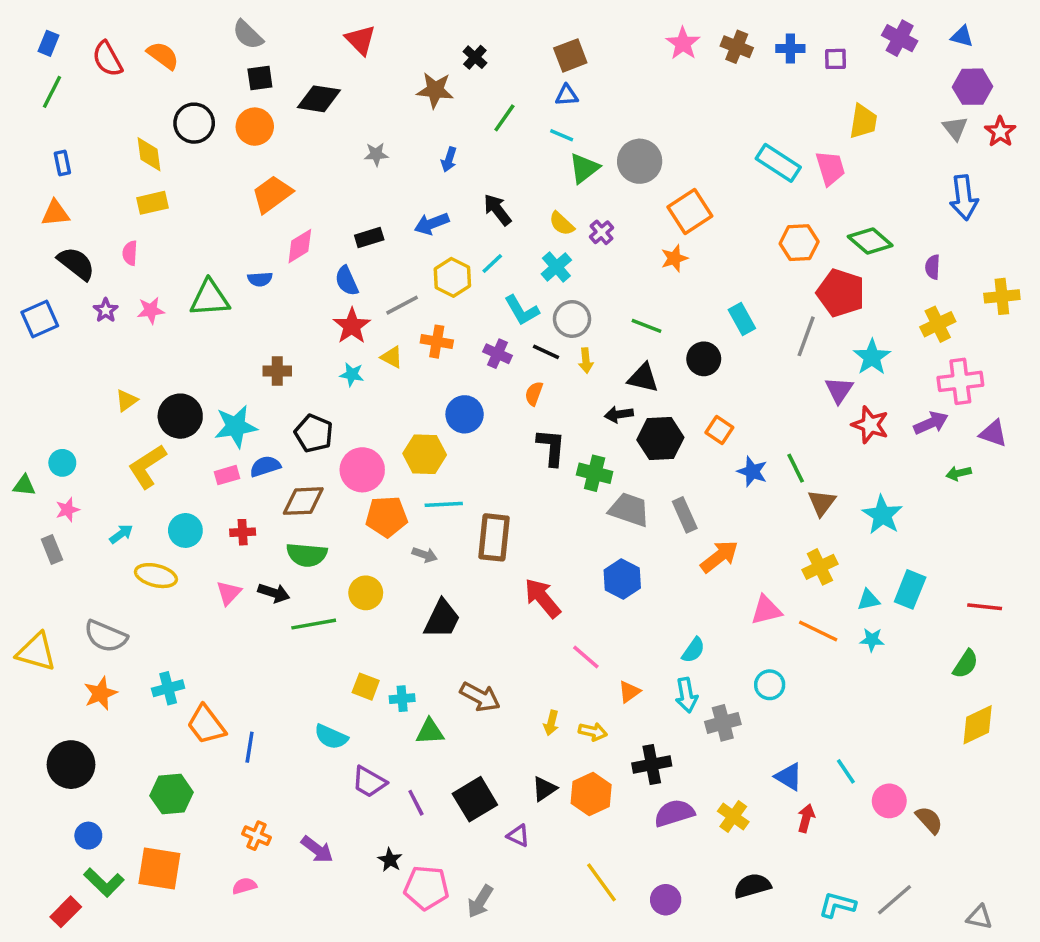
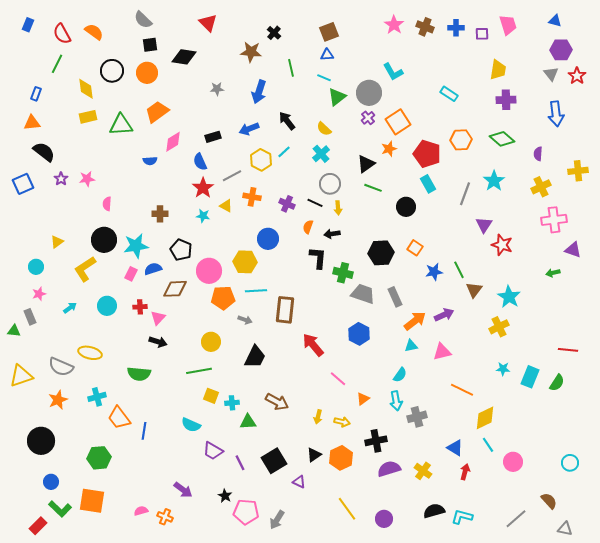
purple cross: (900, 38) -> (506, 100), moved, turned -30
green line: (52, 92) -> (57, 64), moved
green line: (504, 118) -> (291, 68), turned -48
blue arrow: (449, 159) -> (259, 92), size x1.6
blue rectangle: (62, 163) -> (36, 94), turned 32
cyan rectangle: (778, 163) -> (449, 94), size x0.7
pink trapezoid: (830, 168) -> (508, 25), moved
purple cross: (601, 232) -> (368, 118), moved
pink semicircle: (130, 253) -> (107, 204), moved
red pentagon: (841, 293) -> (427, 154), moved
green triangle: (210, 298) -> (121, 125), moved
cyan L-shape: (522, 310) -> (393, 72), moved
cyan star: (872, 357) -> (494, 181), moved
black triangle: (643, 378) -> (366, 164), moved, turned -48
yellow triangle: (126, 400) -> (57, 242), moved
black arrow: (619, 414) -> (332, 234), moved
purple arrow: (931, 423) -> (444, 315), moved
blue star: (752, 472) -> (434, 272), turned -30
pink rectangle: (227, 475) -> (131, 274), turned -48
green triangle: (24, 485) -> (14, 331), moved
green semicircle: (307, 555) -> (139, 374), moved
yellow cross: (820, 567) -> (499, 327), moved
yellow ellipse: (156, 576) -> (90, 353), moved
cyan rectangle: (910, 589) -> (530, 377), moved
pink triangle: (229, 593) -> (158, 318), moved
cyan triangle: (868, 600) -> (411, 346), moved
green line: (314, 624) -> (199, 371), moved
orange line: (818, 631) -> (462, 390), moved
yellow triangle: (36, 652) -> (21, 376), turned -35
cyan circle: (770, 685) -> (570, 463), moved
yellow diamond: (978, 725) -> (485, 418), moved
brown semicircle: (929, 820) -> (549, 501), moved
orange cross: (256, 836) -> (165, 517), moved
cyan L-shape: (837, 905) -> (462, 517), moved

